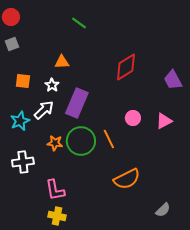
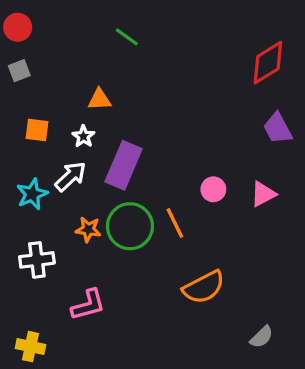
red diamond: (126, 67) -> (268, 63), moved
pink L-shape: (55, 190) -> (88, 305), turned -95
yellow cross: (57, 216) -> (30, 347), moved

